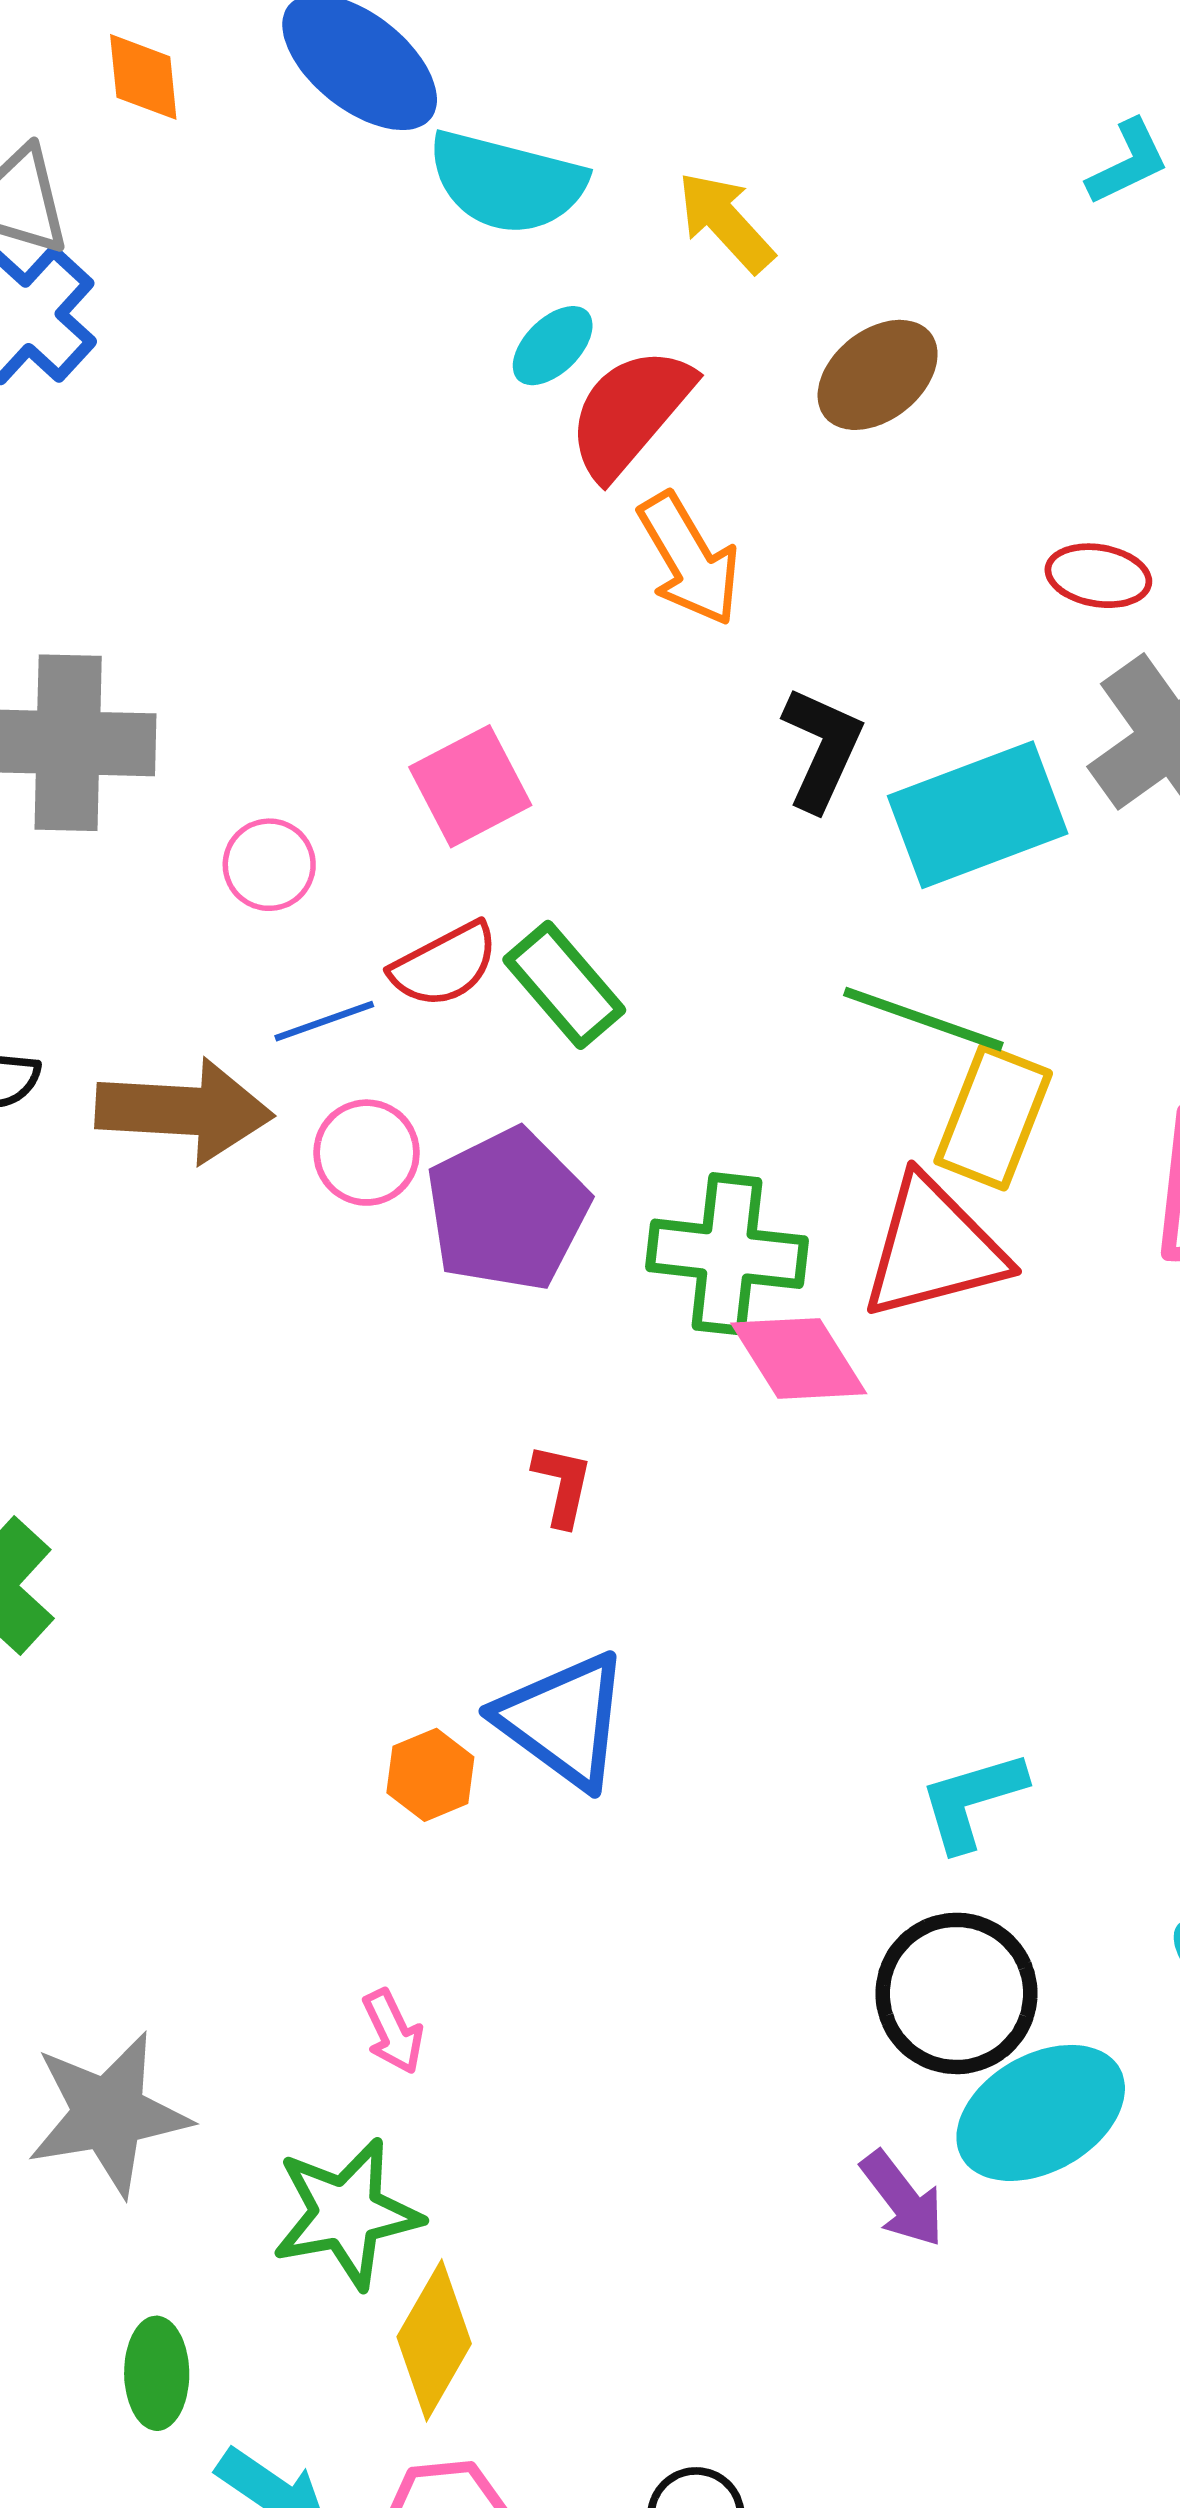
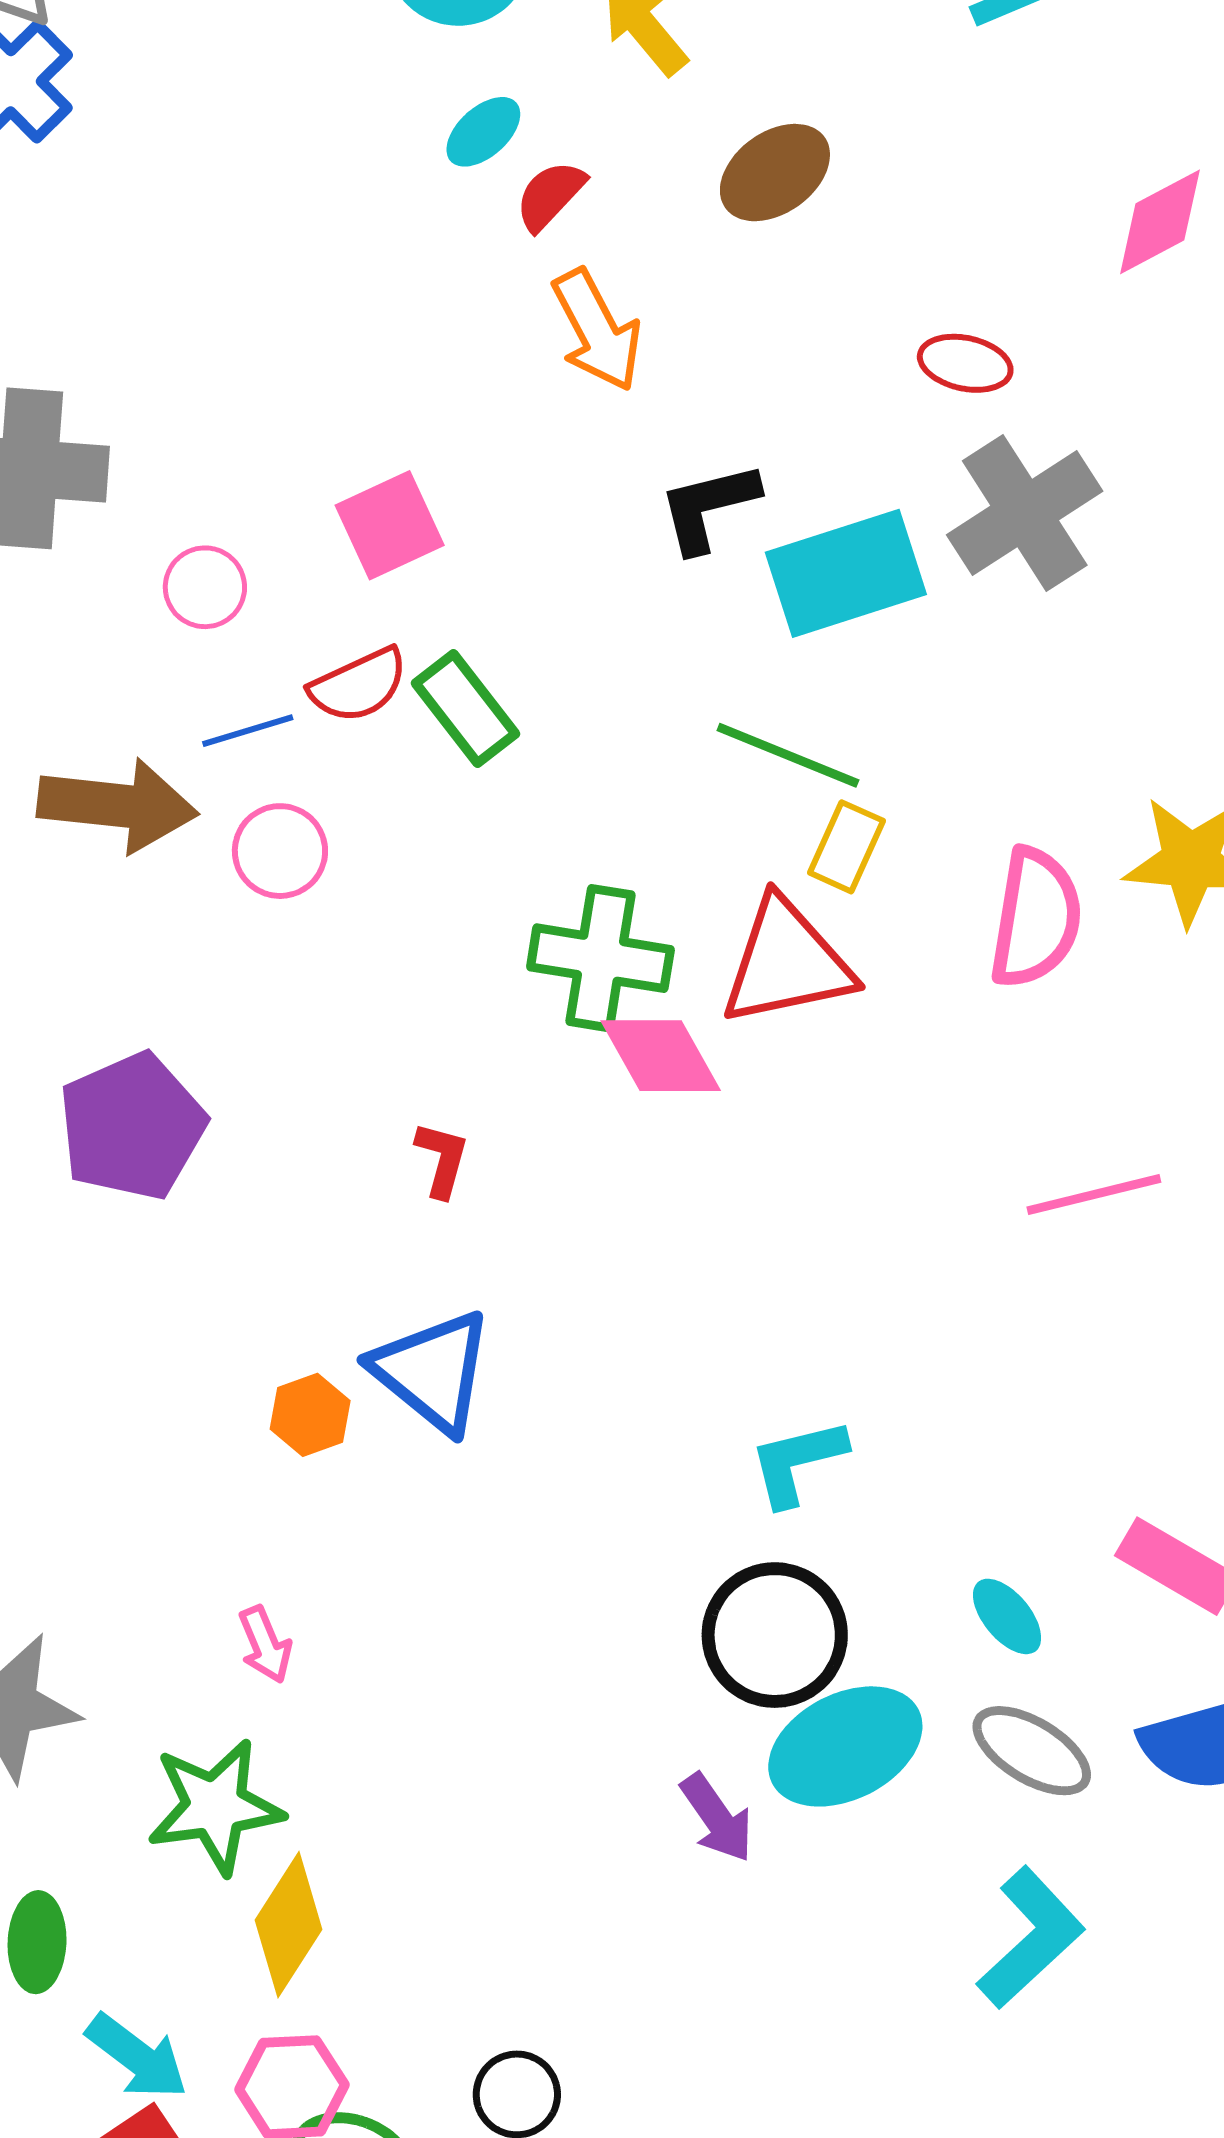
red semicircle: (630, 412) -> (550, 195), size x0.6
black L-shape: (822, 749) -> (708, 507), turned -131
yellow rectangle: (993, 1117) -> (846, 847), size x0.7
purple pentagon: (507, 1210) -> (132, 1126), moved

